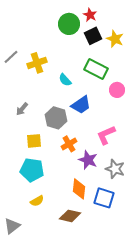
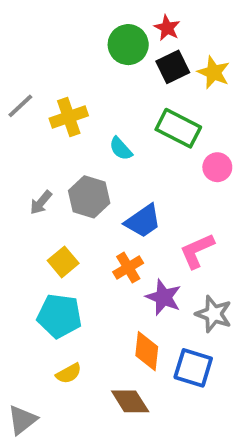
blue trapezoid: (81, 105) -> (143, 221), moved
gray hexagon: (56, 118) -> (89, 197), moved
yellow square: (34, 141) -> (63, 262), turned -35
brown diamond: (70, 216) -> (130, 401), turned 45

